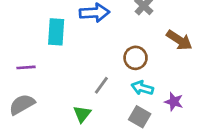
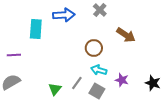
gray line: (101, 85) -> (77, 83), moved

